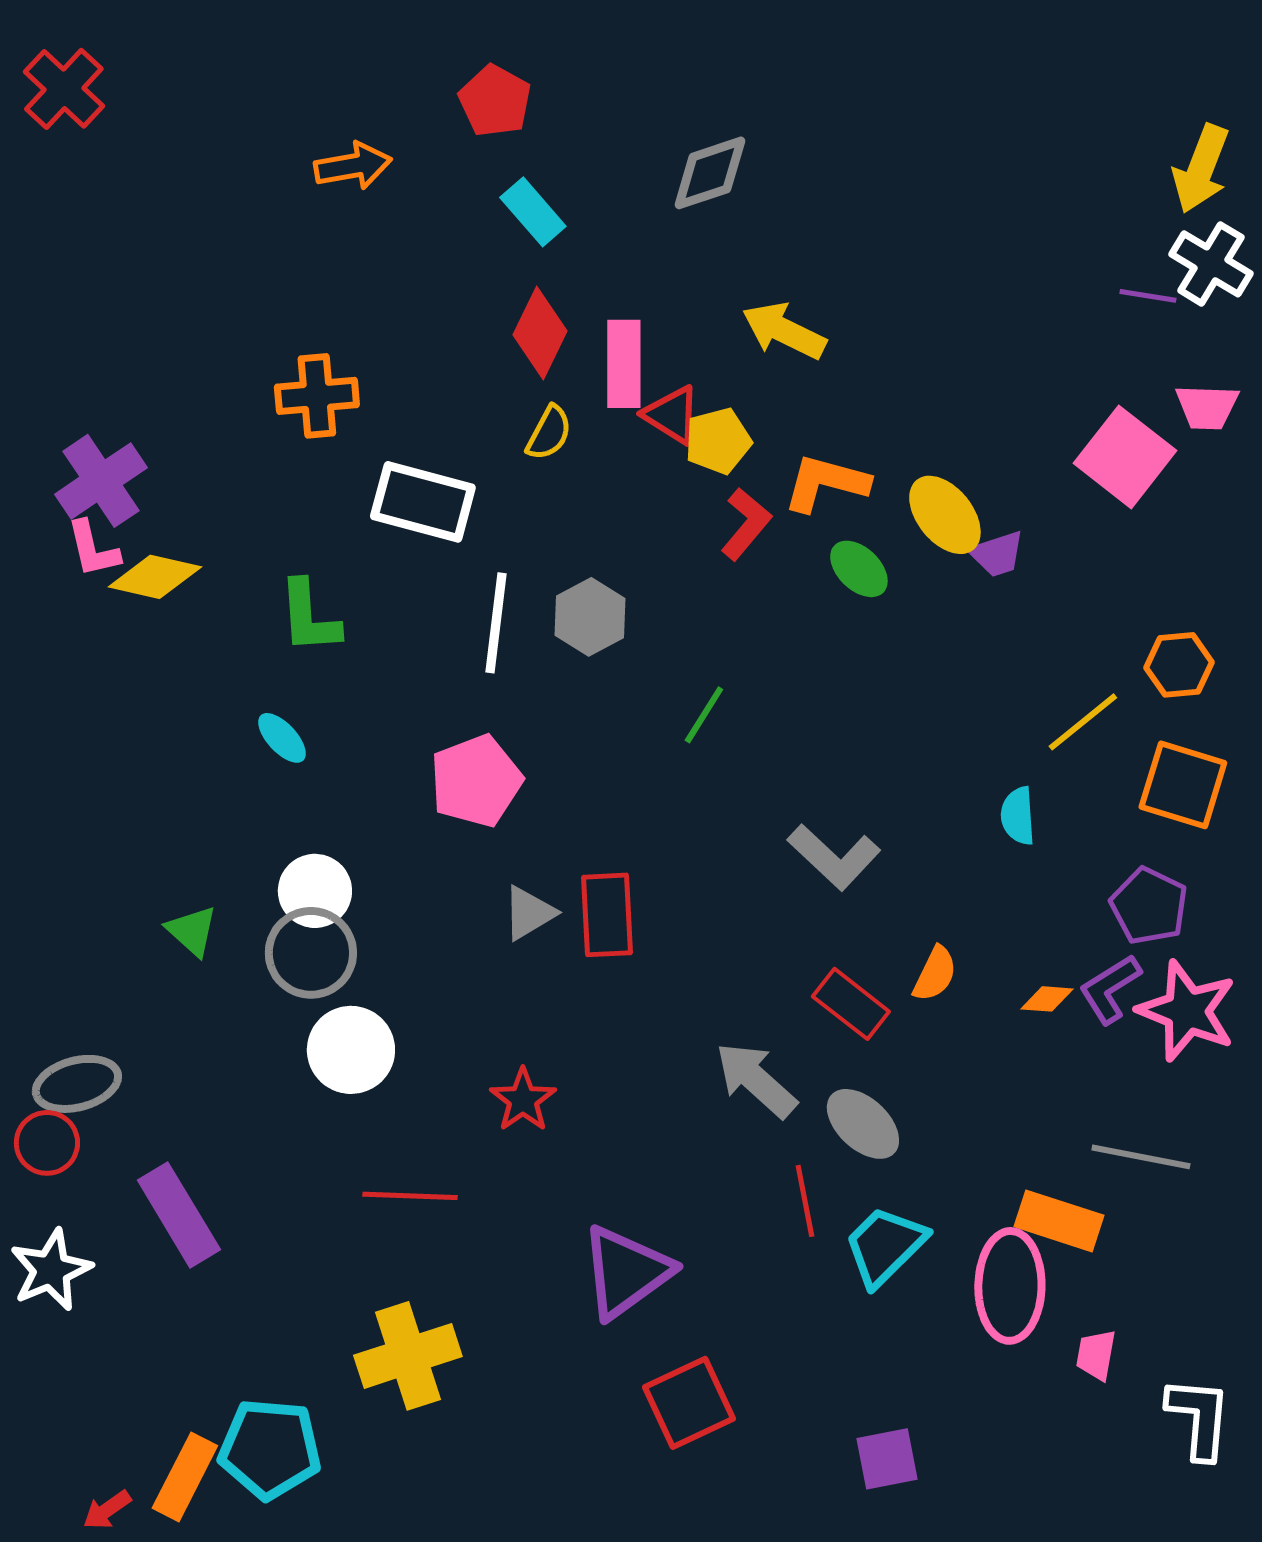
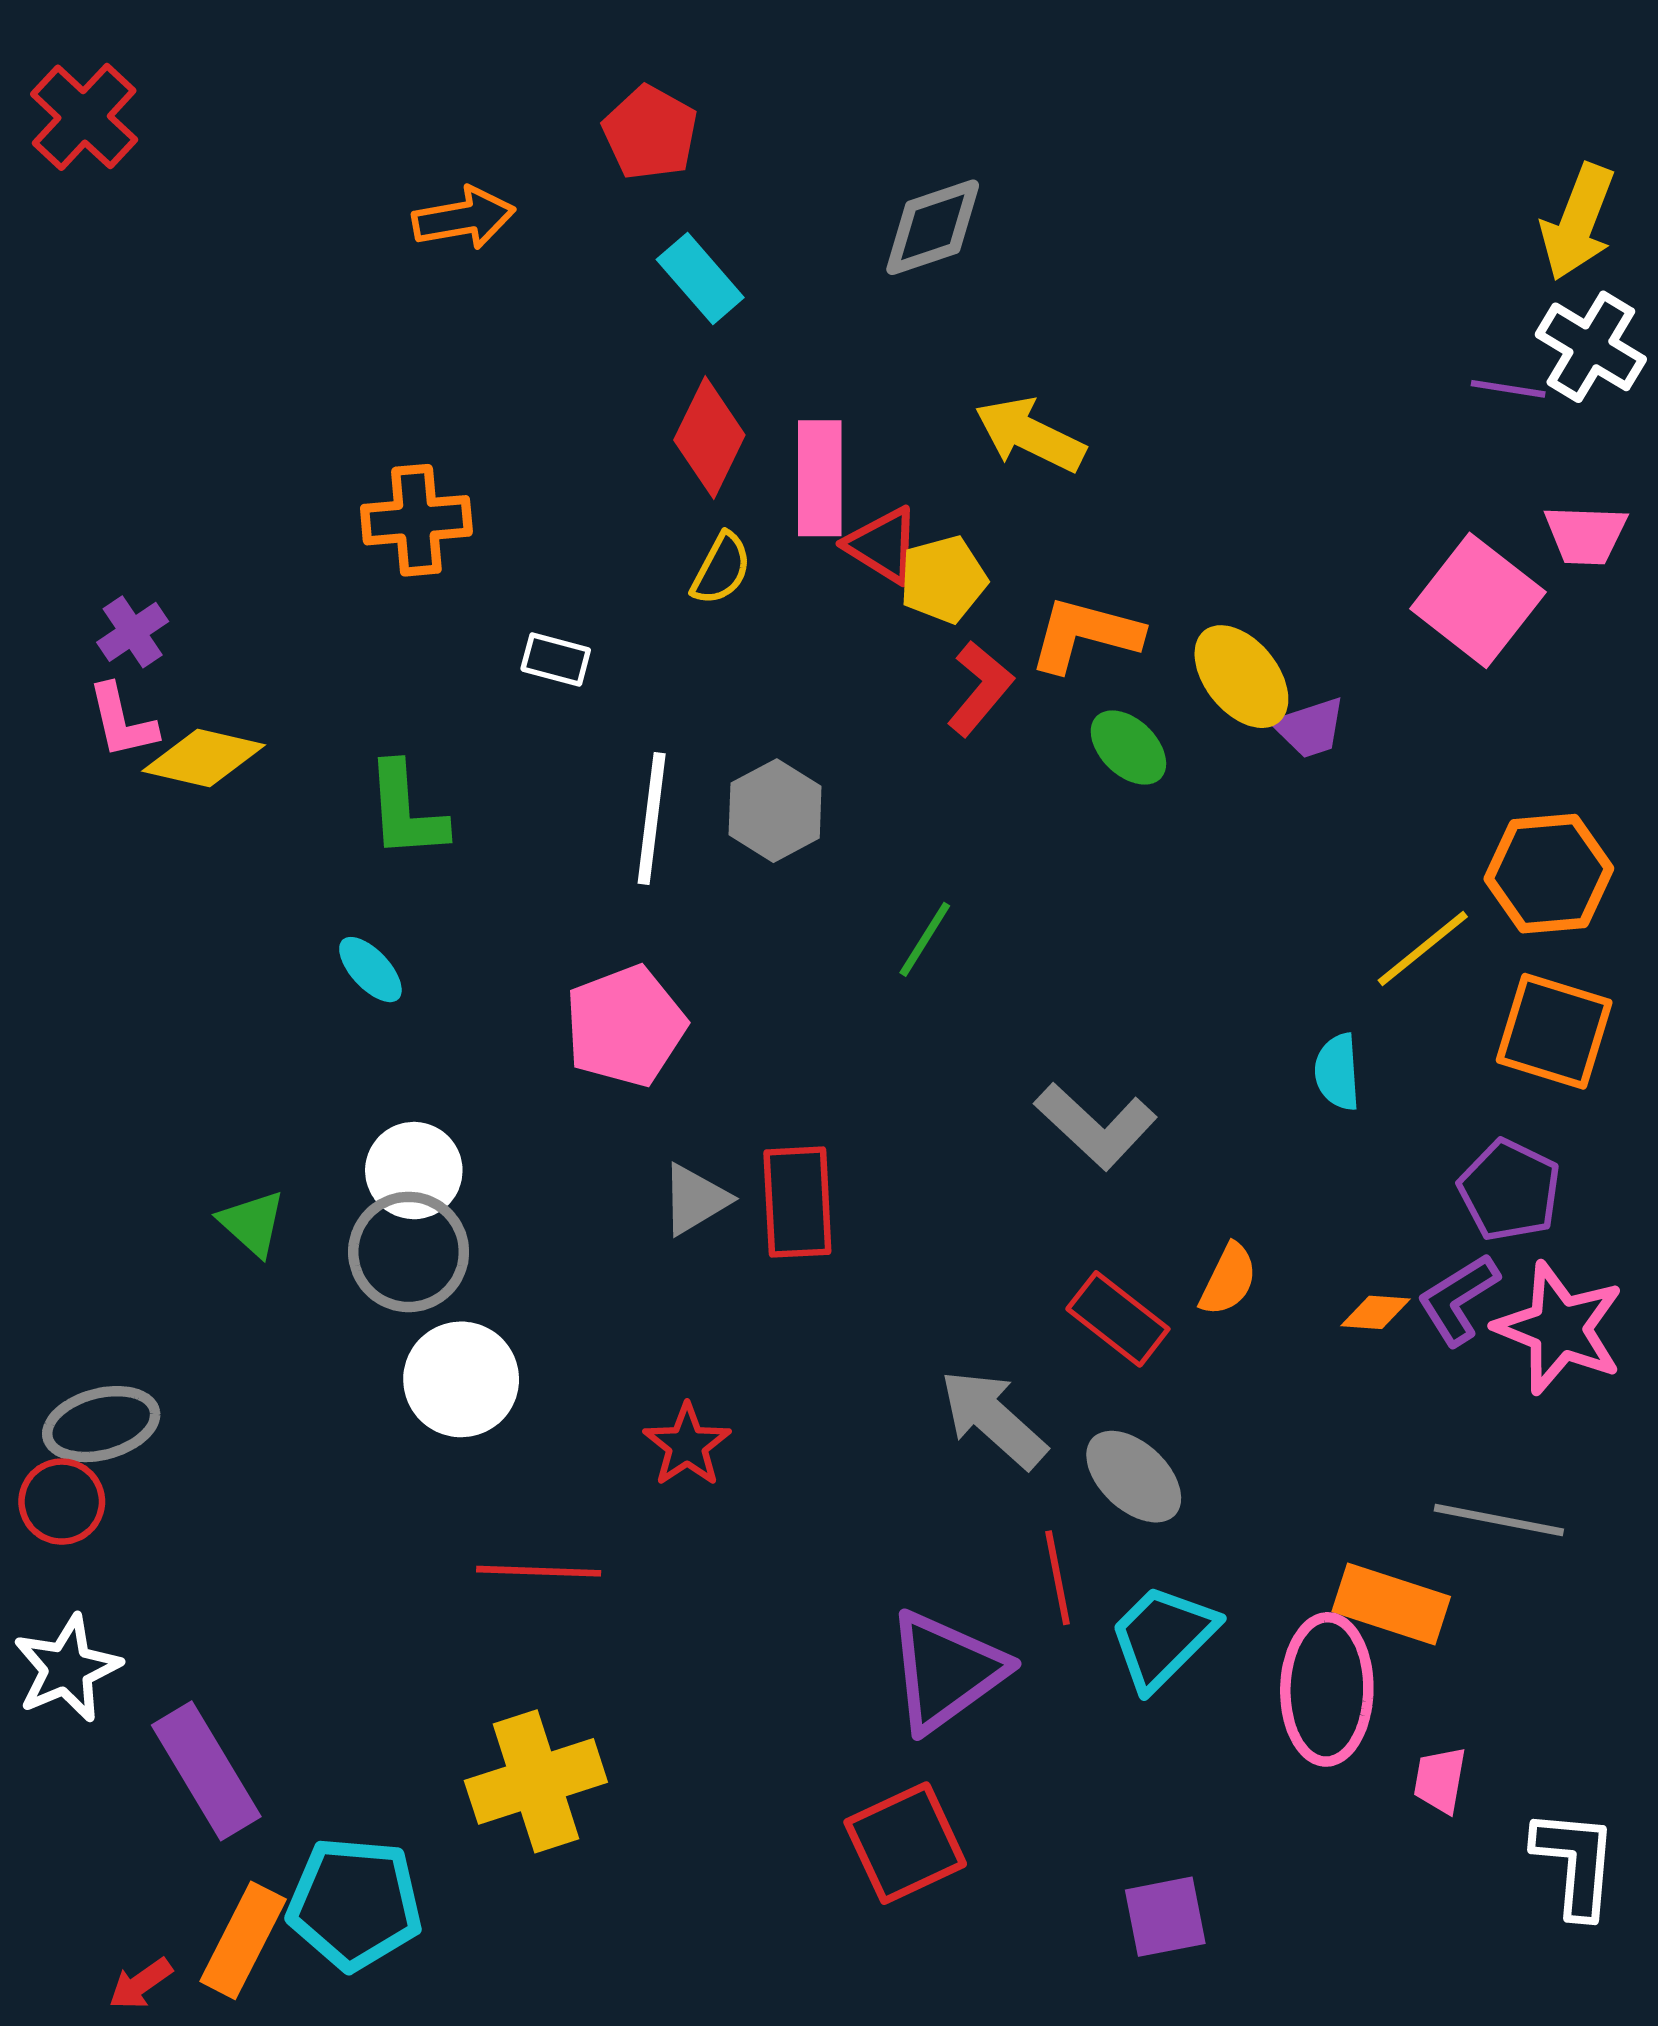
purple cross: (101, 481) -> (133, 632), size x0.6
white rectangle: (423, 502) -> (556, 659), size x0.5
orange hexagon: (1179, 665) -> (1549, 874), size x1.4
purple rectangle: (179, 1215) -> (206, 1771), moved
purple triangle: (626, 1272) -> (946, 1671), moved

